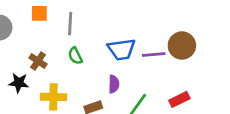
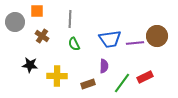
orange square: (39, 13) -> (37, 11), moved
brown cross: (38, 61) -> (42, 36), moved
red rectangle: (179, 99) -> (145, 77), moved

